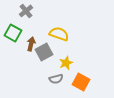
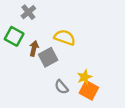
yellow star: (66, 63) -> (85, 77), moved
gray semicircle: (56, 79) -> (61, 87), turned 64

